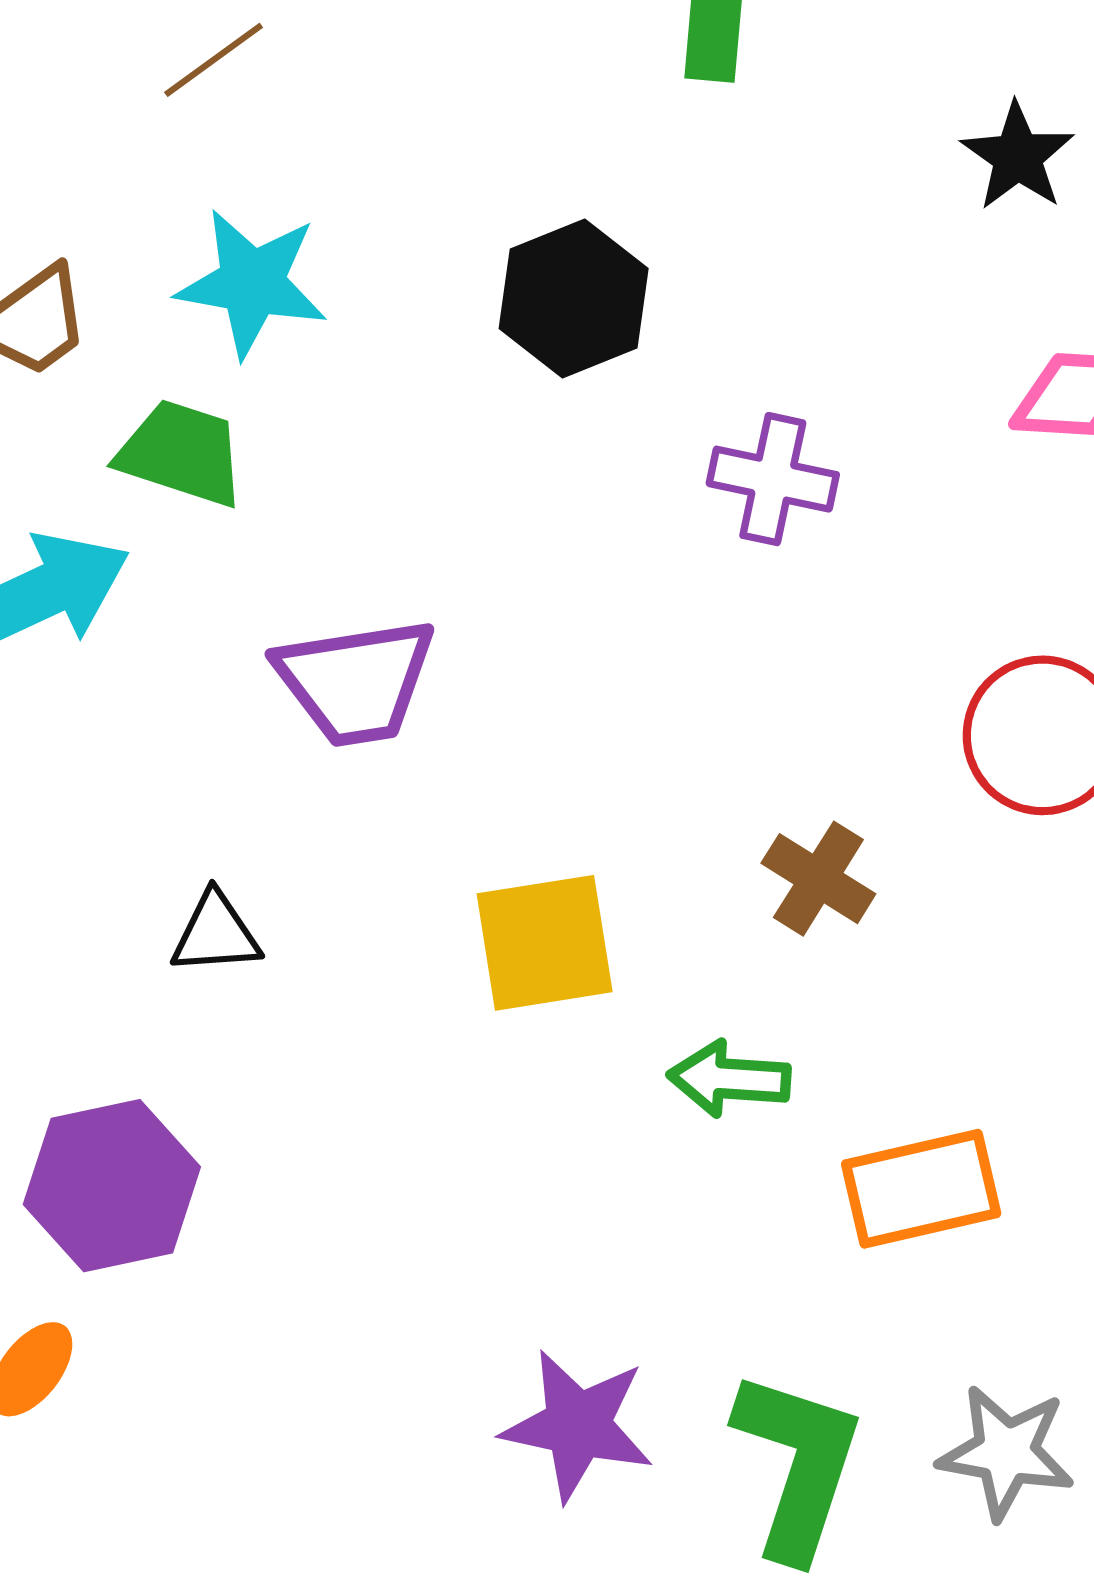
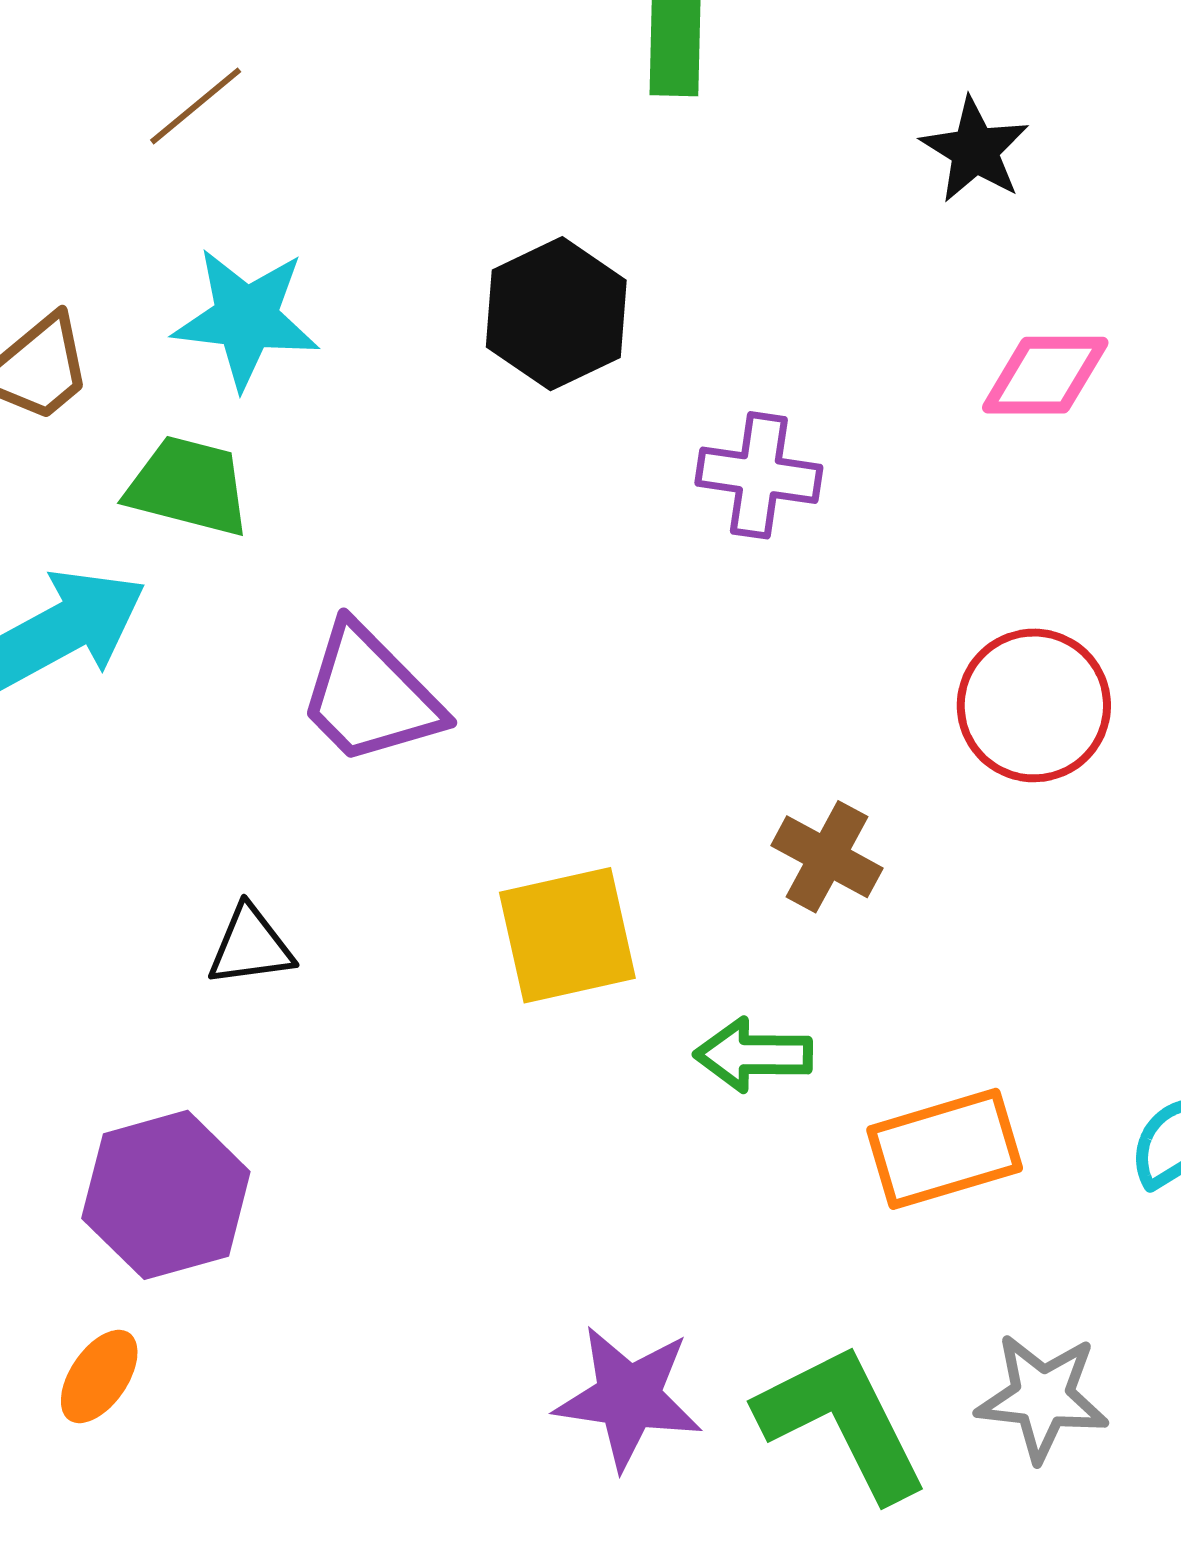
purple trapezoid: (356, 681) -> (370, 695), turned 58
green L-shape: (798, 1465) -> (842, 1422), turned -41

